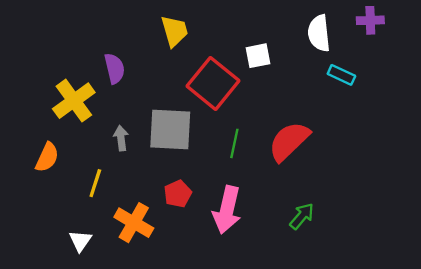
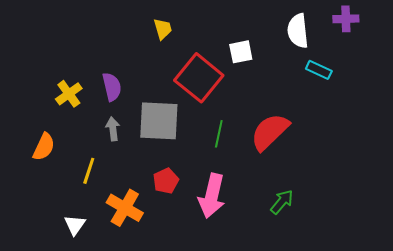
yellow trapezoid: (174, 31) -> (163, 29), size x0.7
purple semicircle: (115, 68) -> (112, 87), moved
yellow cross: (74, 101) -> (69, 94), size x0.7

